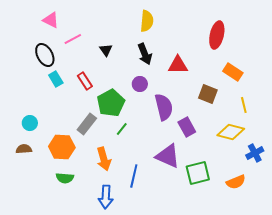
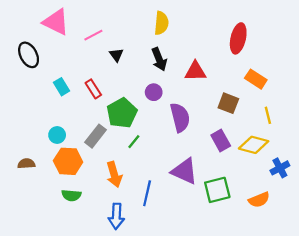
pink triangle: (51, 20) -> (56, 22), size x1.5
pink line: (73, 39) -> (93, 35), moved
black ellipse: (45, 55) -> (29, 55), moved
cyan circle: (30, 123) -> (57, 135), moved
purple rectangle: (187, 127) -> (221, 141), moved

